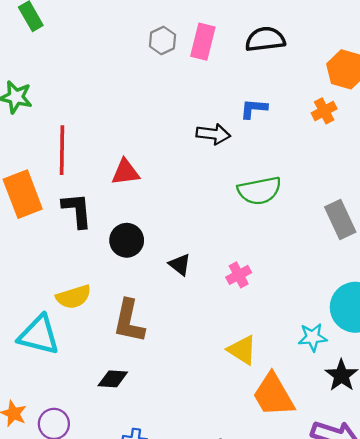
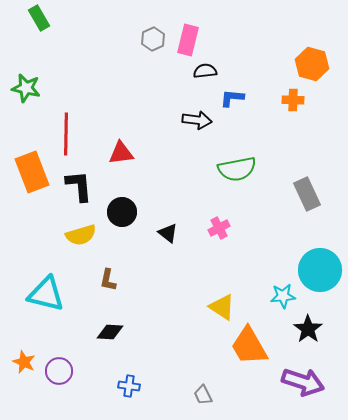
black semicircle: (265, 39) -> (205, 71), moved, size x0.7
orange cross: (324, 111) -> (293, 100), turned 30
pink cross: (239, 275) -> (219, 228), moved
yellow semicircle: (74, 297) -> (81, 235), moved
brown L-shape: (129, 321) -> (108, 280), moved, size x0.6

